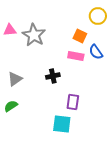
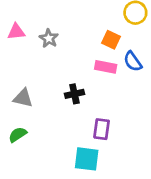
gray star: (34, 35) -> (49, 38), size x0.6
gray triangle: (15, 79) -> (23, 98), turned 49

